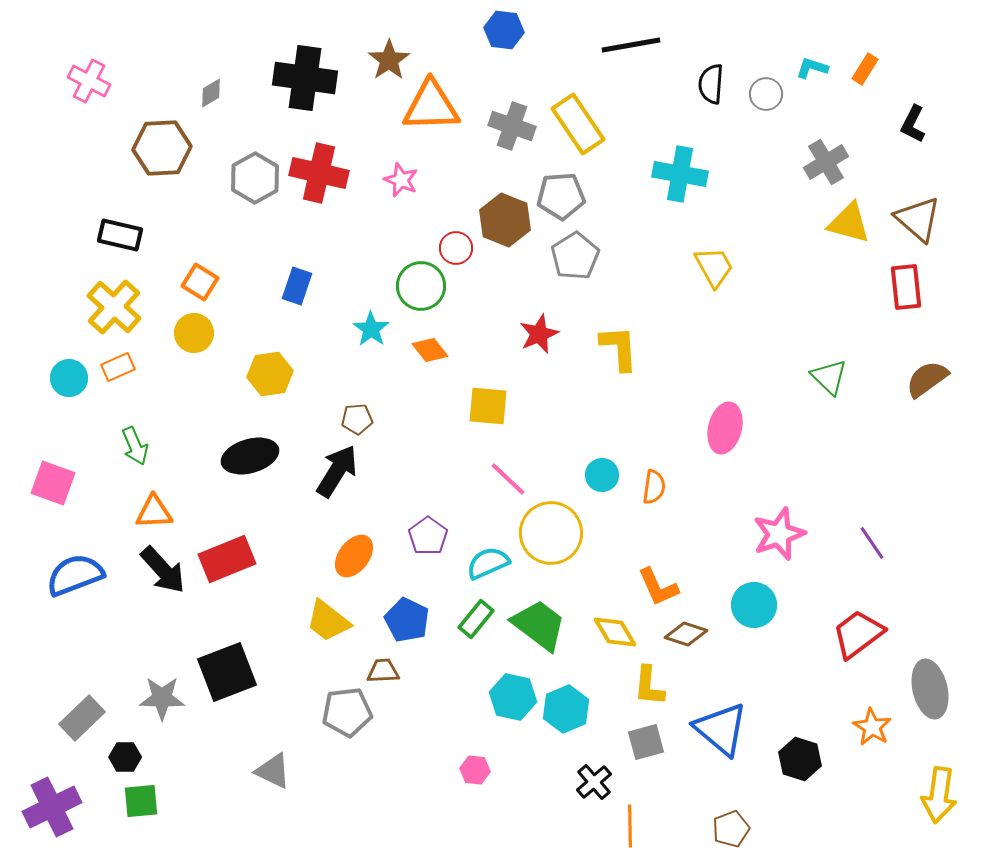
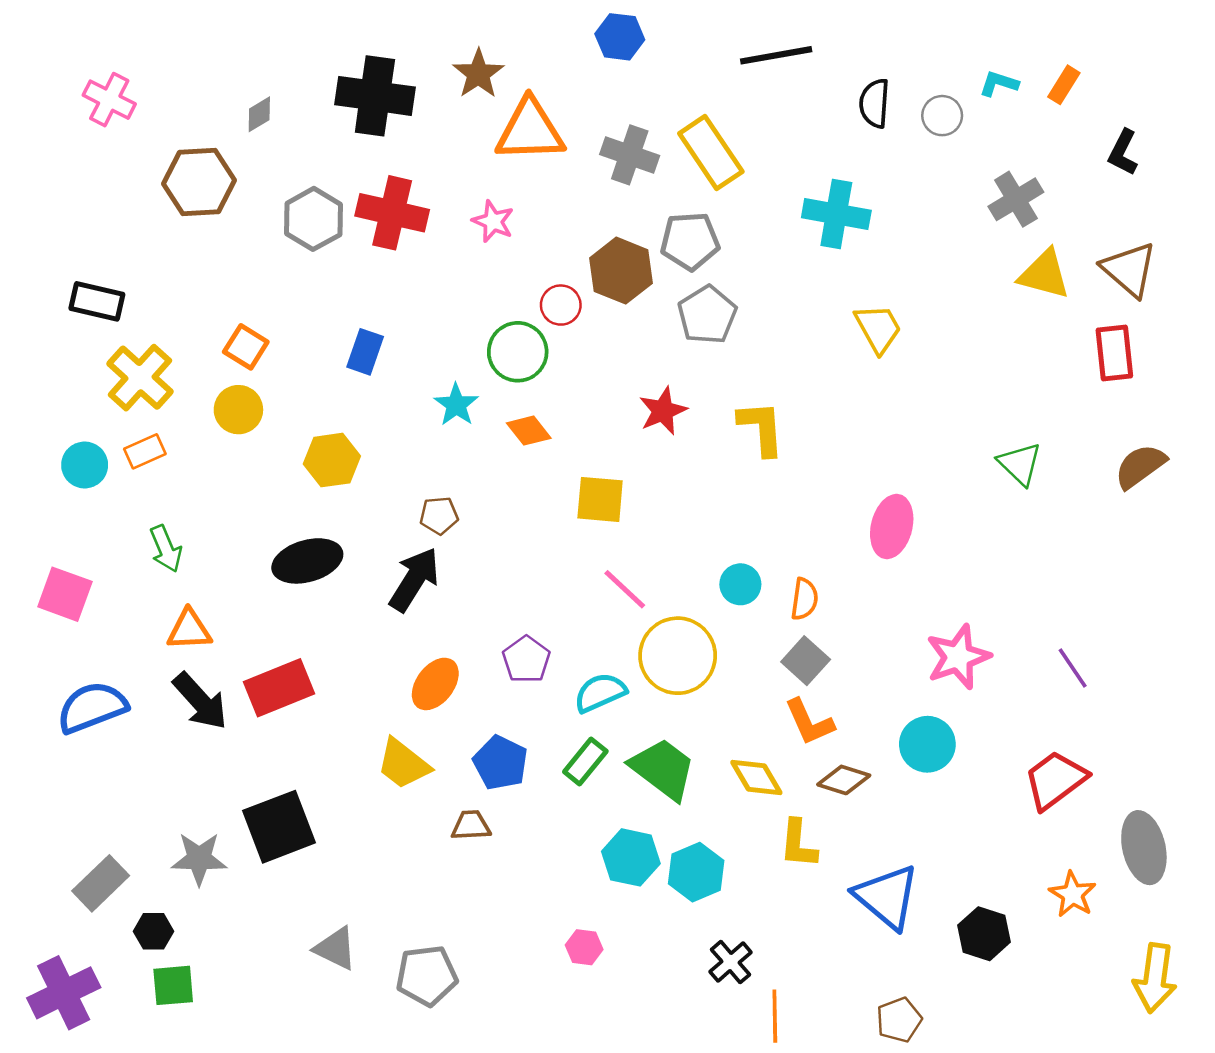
black rectangle: (120, 235) -> (97, 301), moved
gray pentagon: (347, 712) -> (427, 976), moved
gray square: (646, 742) -> (806, 661), moved, turned -33

